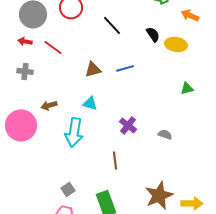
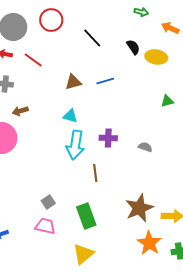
brown arrow: (49, 105) -> (20, 111), moved
purple cross: (128, 125) -> (108, 138), turned -36
cyan arrow: (74, 132) -> (75, 145), moved

